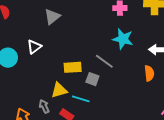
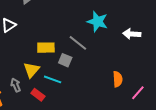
orange semicircle: (149, 73) -> (118, 79), moved
yellow triangle: (59, 90) -> (31, 70), turned -36

